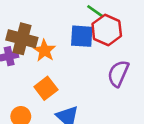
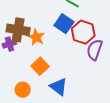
red hexagon: (107, 30) -> (83, 32), moved
blue square: (82, 36) -> (64, 24), turned 36

